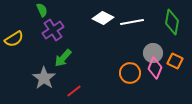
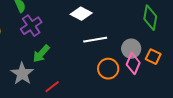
white line: (132, 22) -> (95, 40), moved

